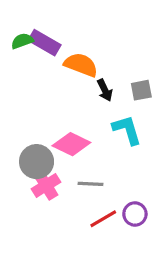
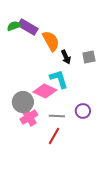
orange semicircle: (81, 65) -> (51, 41), turned 40
cyan L-shape: (127, 130) -> (59, 79), moved
purple circle: (135, 214) -> (83, 111), moved
red line: (103, 219) -> (54, 136), moved, turned -30

